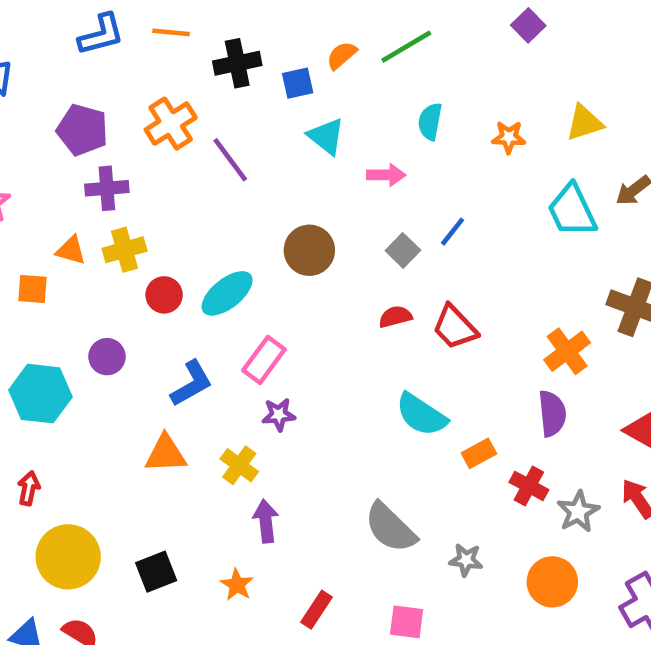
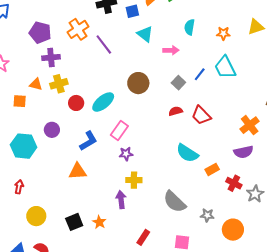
cyan trapezoid: (572, 210) -> (225, 67), moved
purple semicircle: (552, 414) -> (243, 152), turned 84
yellow cross: (239, 465) -> (134, 180), moved, turned -35
yellow circle: (68, 557) -> (36, 216), size x0.7
orange circle: (552, 582) -> (233, 230), moved
orange star: (237, 585) -> (99, 222), moved

